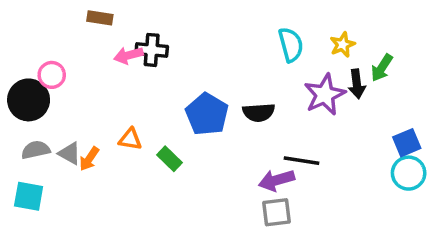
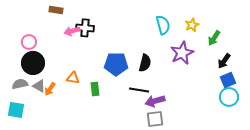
black arrow: (357, 84) -> (224, 61), moved, turned 42
black circle: (29, 100) -> (33, 63), moved
black semicircle: (259, 112) -> (145, 63), turned -72
blue pentagon: (207, 114) -> (116, 64), turned -30
green rectangle: (169, 159) -> (95, 89), turned 40
black line: (301, 161) -> (139, 90), moved

